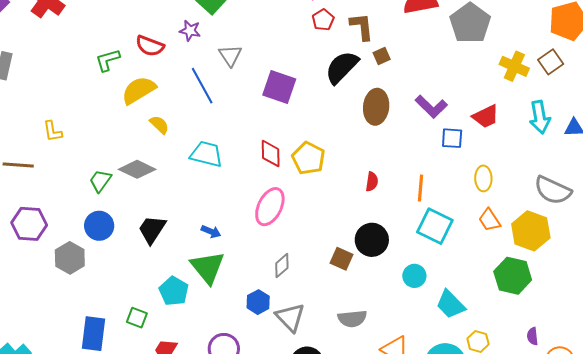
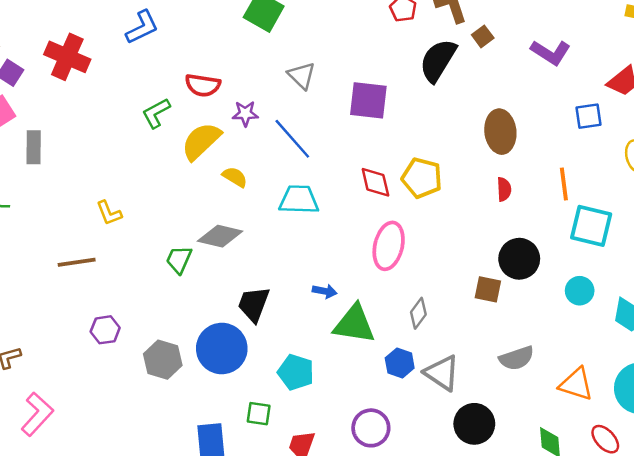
purple star: (190, 31) -> (245, 114), moved
blue line: (202, 86) -> (292, 139), moved
brown ellipse: (376, 107) -> (500, 132), moved
purple L-shape: (431, 107) -> (551, 52), moved
purple hexagon: (29, 224) -> (105, 330), size x0.7
blue circle: (99, 226) -> (222, 348), moved, size x1.4
green triangle: (207, 267) -> (354, 324), moved, turned -30

